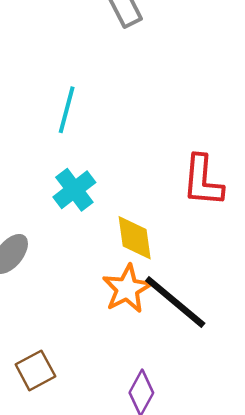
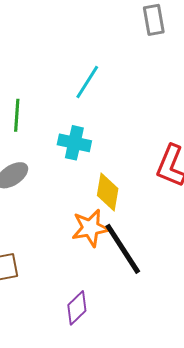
cyan cross: (74, 190) -> (74, 143), turned 32

